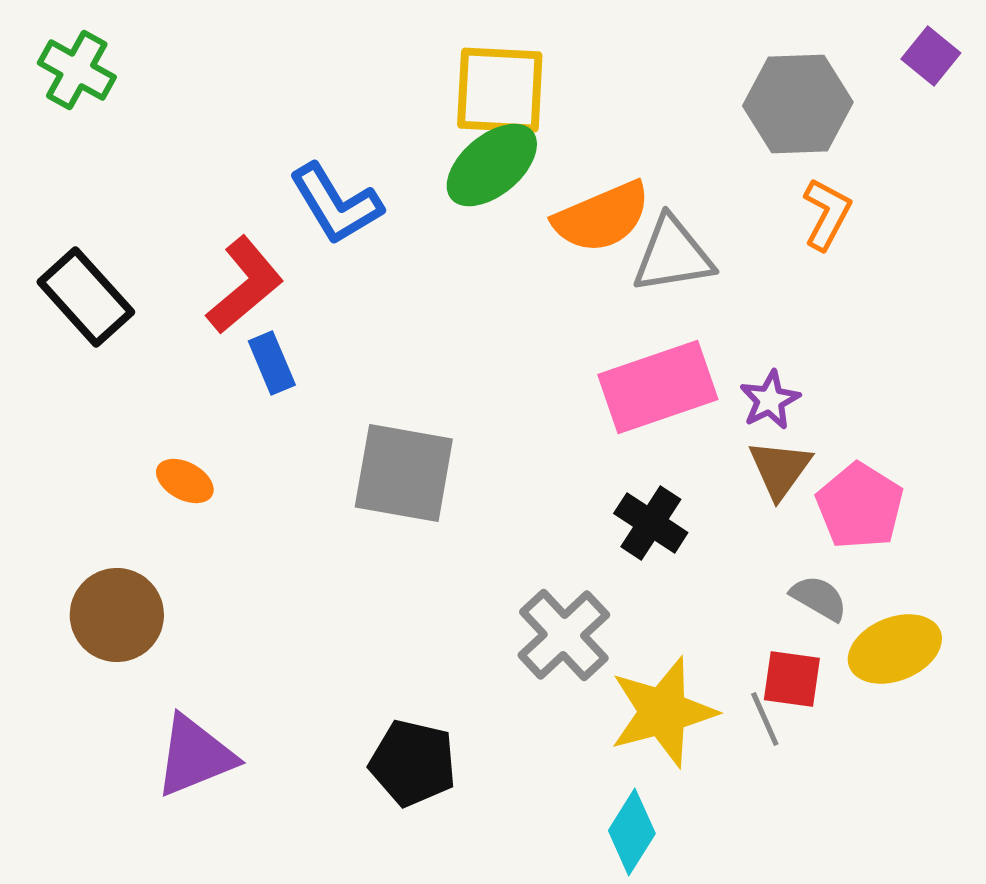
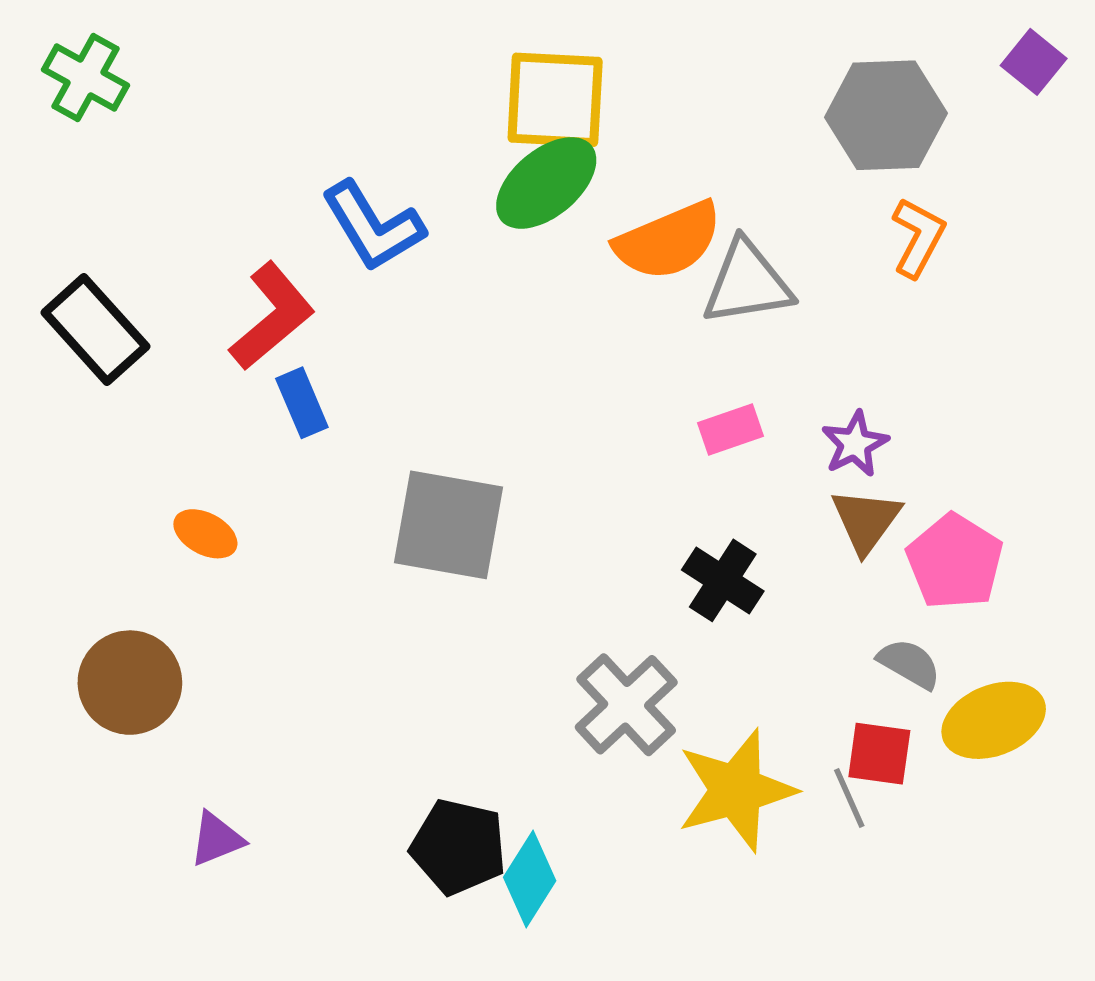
pink rectangle: (658, 387) -> (731, 429), size x0.5
purple triangle: (195, 756) -> (216, 839), size x0.6
cyan diamond: (632, 832) -> (530, 879), moved

